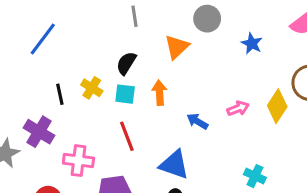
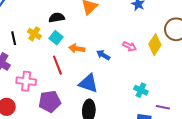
black semicircle: (126, 63) -> (57, 18), turned 49
orange arrow: (159, 93) -> (77, 48), moved, turned -77
cyan square: (125, 94) -> (56, 38), turned 32
pink arrow: (238, 108) -> (130, 46), turned 48

